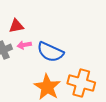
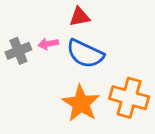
red triangle: (16, 26) -> (79, 17), moved

